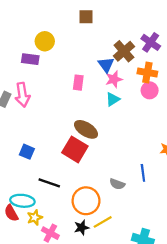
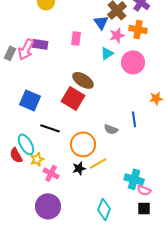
purple rectangle: (30, 59) -> (40, 44), moved
pink star: (114, 79) -> (117, 35), moved
pink circle: (150, 90) -> (133, 62), moved, size x1.5
pink arrow: (22, 95) -> (26, 49), turned 35
blue square: (27, 152) -> (30, 100), size x1.5
cyan ellipse: (22, 201) -> (26, 144), turned 55

